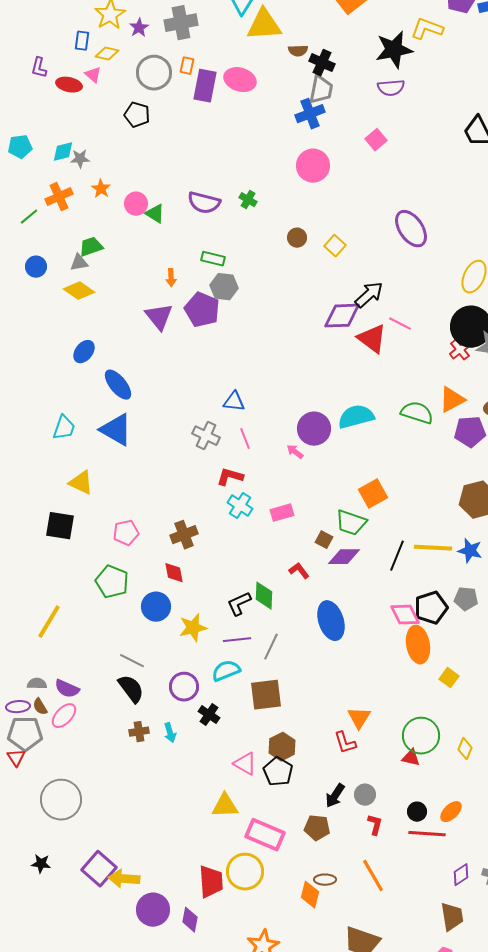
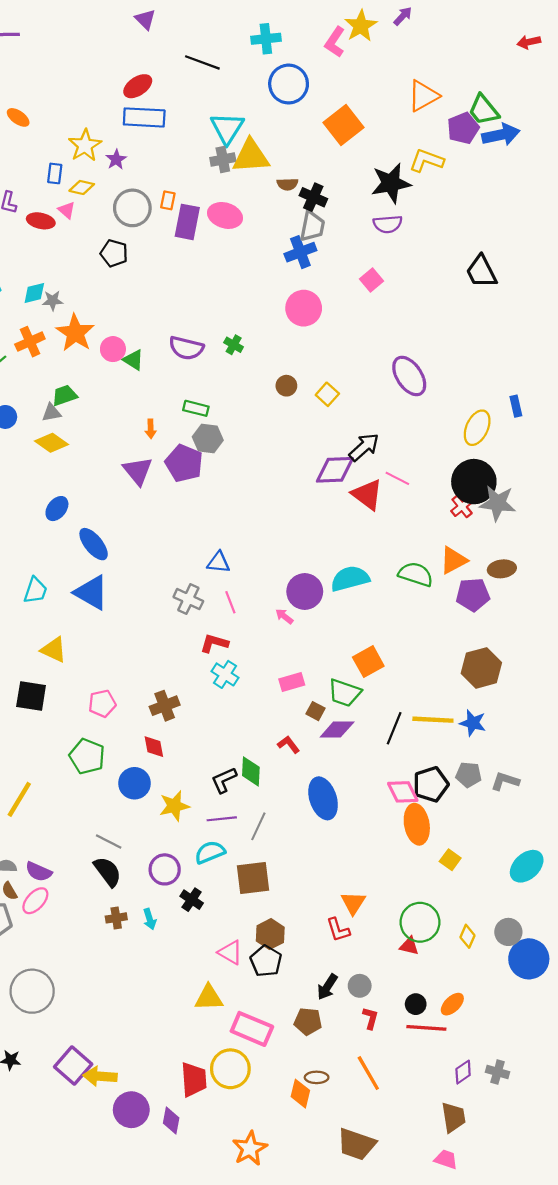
gray cross: (181, 23) -> (223, 159), moved, size x0.7
orange star: (101, 189) -> (75, 333), size x1.8
pink rectangle: (282, 513) -> (292, 682), moved

